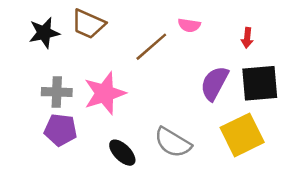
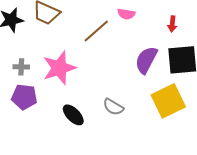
gray cross: (57, 92) -> (21, 67), size x0.7
gray semicircle: (173, 143) -> (113, 107), size x0.7

